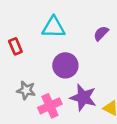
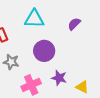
gray star: (26, 90) -> (11, 62), moved
purple star: (83, 98) -> (59, 78), size x0.7

